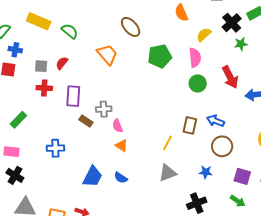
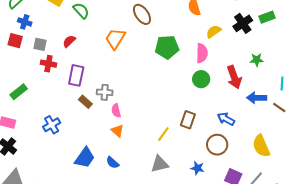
green star: (241, 44) -> (257, 60), moved
orange trapezoid: (107, 54) -> (115, 39), turned -115
gray square: (41, 66) -> (40, 44), moved
blue arrow: (215, 121) -> (226, 119), moved
blue cross: (55, 148) -> (52, 125), turned -36

